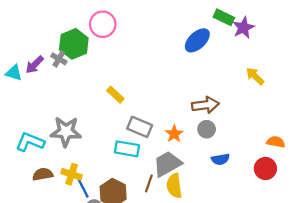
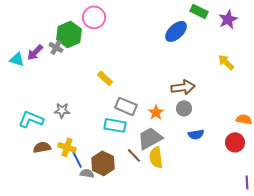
purple star: (243, 28) -> (228, 19), moved
gray star: (66, 132) -> (62, 110), size x0.6
brown line: (149, 183) -> (134, 155), turned -63

